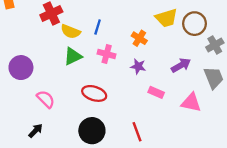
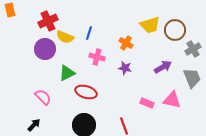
green triangle: (73, 56) -> (67, 73), moved
purple circle: (21, 68) -> (45, 49), moved
pink rectangle: (156, 92) -> (147, 103), moved

